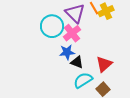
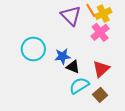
cyan circle: (52, 26) -> (33, 49), moved
pink cross: (72, 33) -> (100, 32), moved

